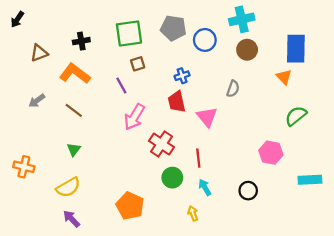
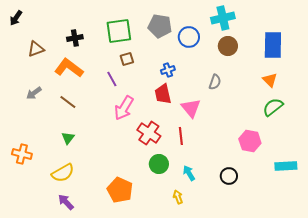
orange triangle: (284, 77) -> (270, 80), moved
red line: (198, 158) -> (181, 136), moved

